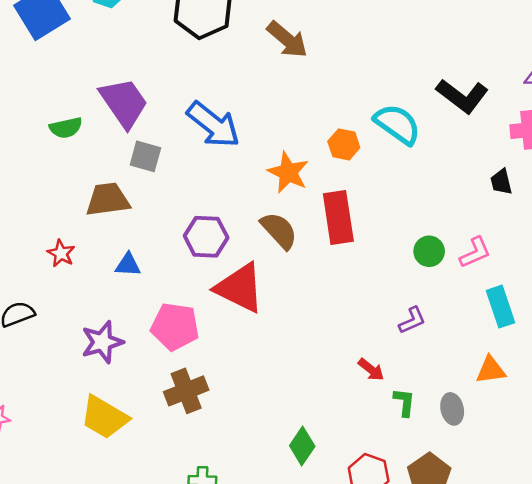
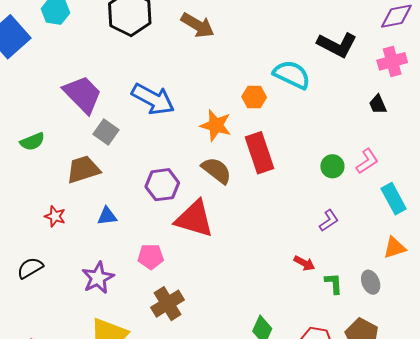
green semicircle: (66, 128) -> (32, 142), moved
gray square: (145, 156) -> (106, 132), turned 30
pink pentagon: (175, 327) -> (151, 257), size x0.7

